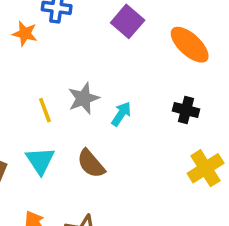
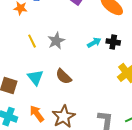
yellow line: (45, 110) -> (32, 41), moved
cyan arrow: (121, 114) -> (94, 43), moved, turned 32

